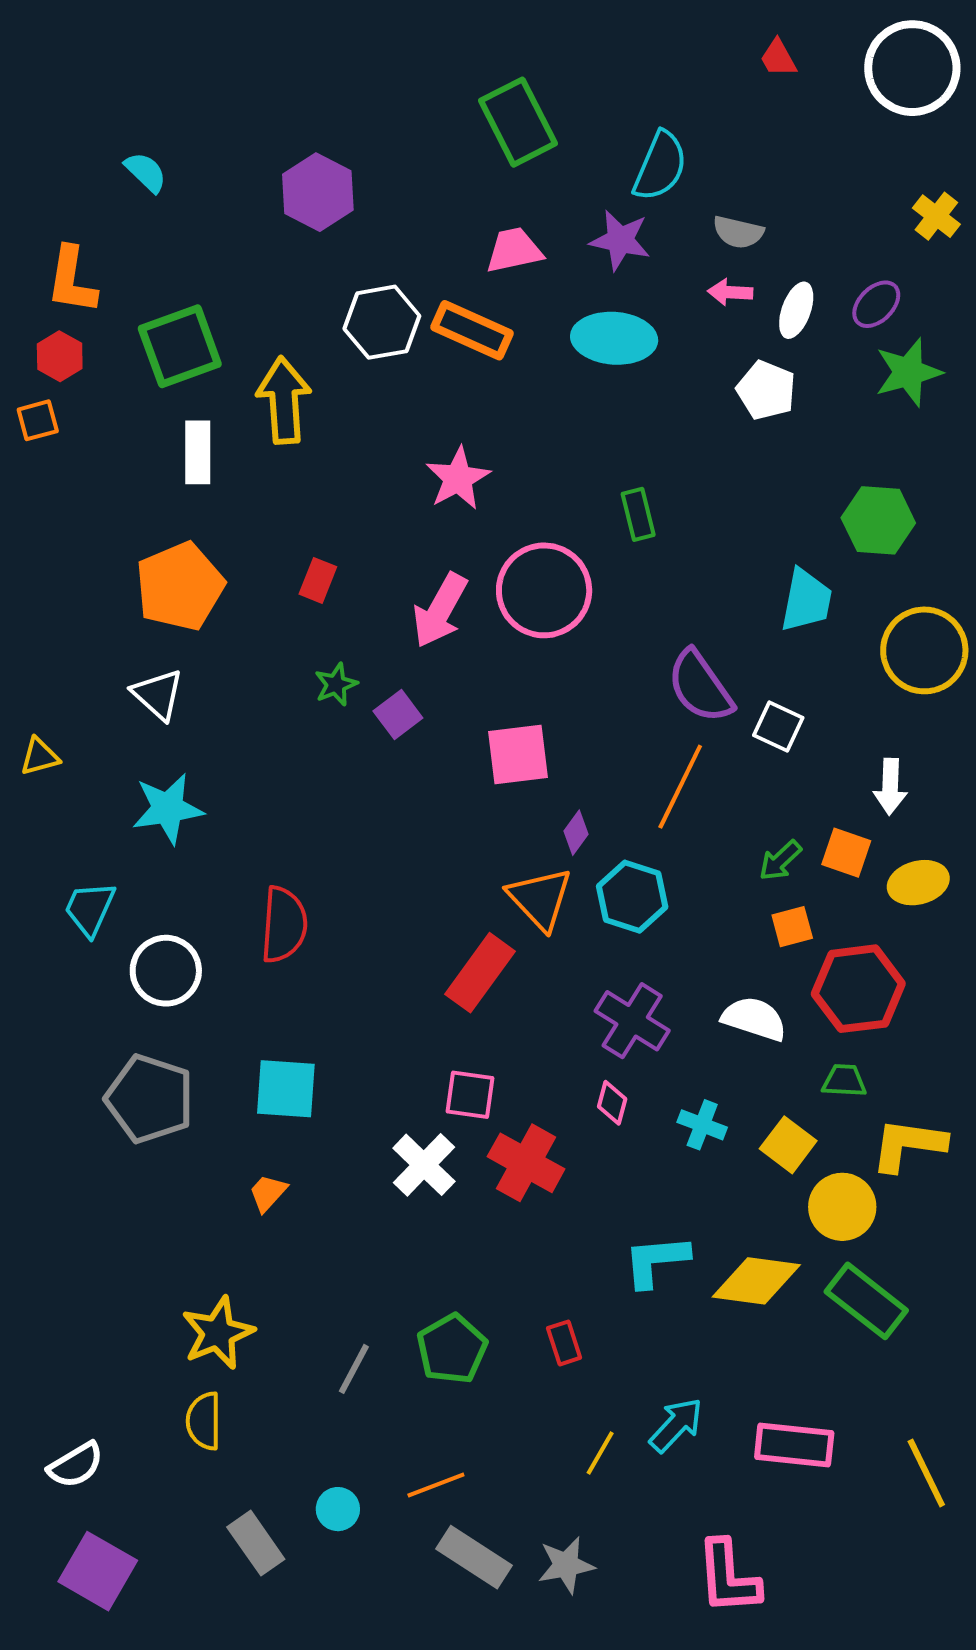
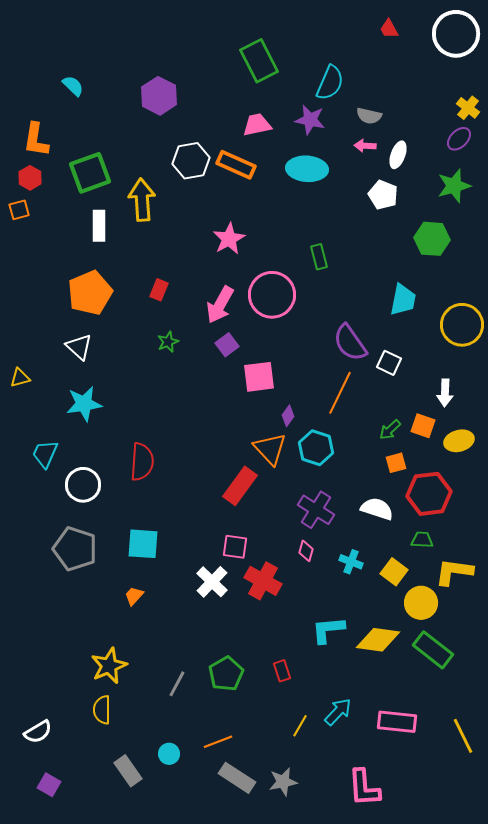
purple ellipse: (876, 304) -> (459, 139), moved
green hexagon: (878, 520) -> (432, 239), moved
purple square: (398, 715) -> (227, 345), moved
purple square: (98, 1571) -> (49, 785), size x0.6

